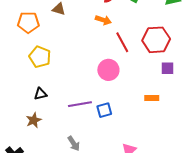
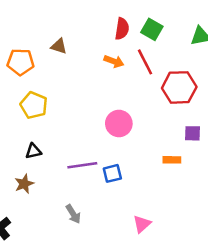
red line: (122, 42) -> (145, 62), moved
purple square: (167, 68) -> (193, 133), moved

